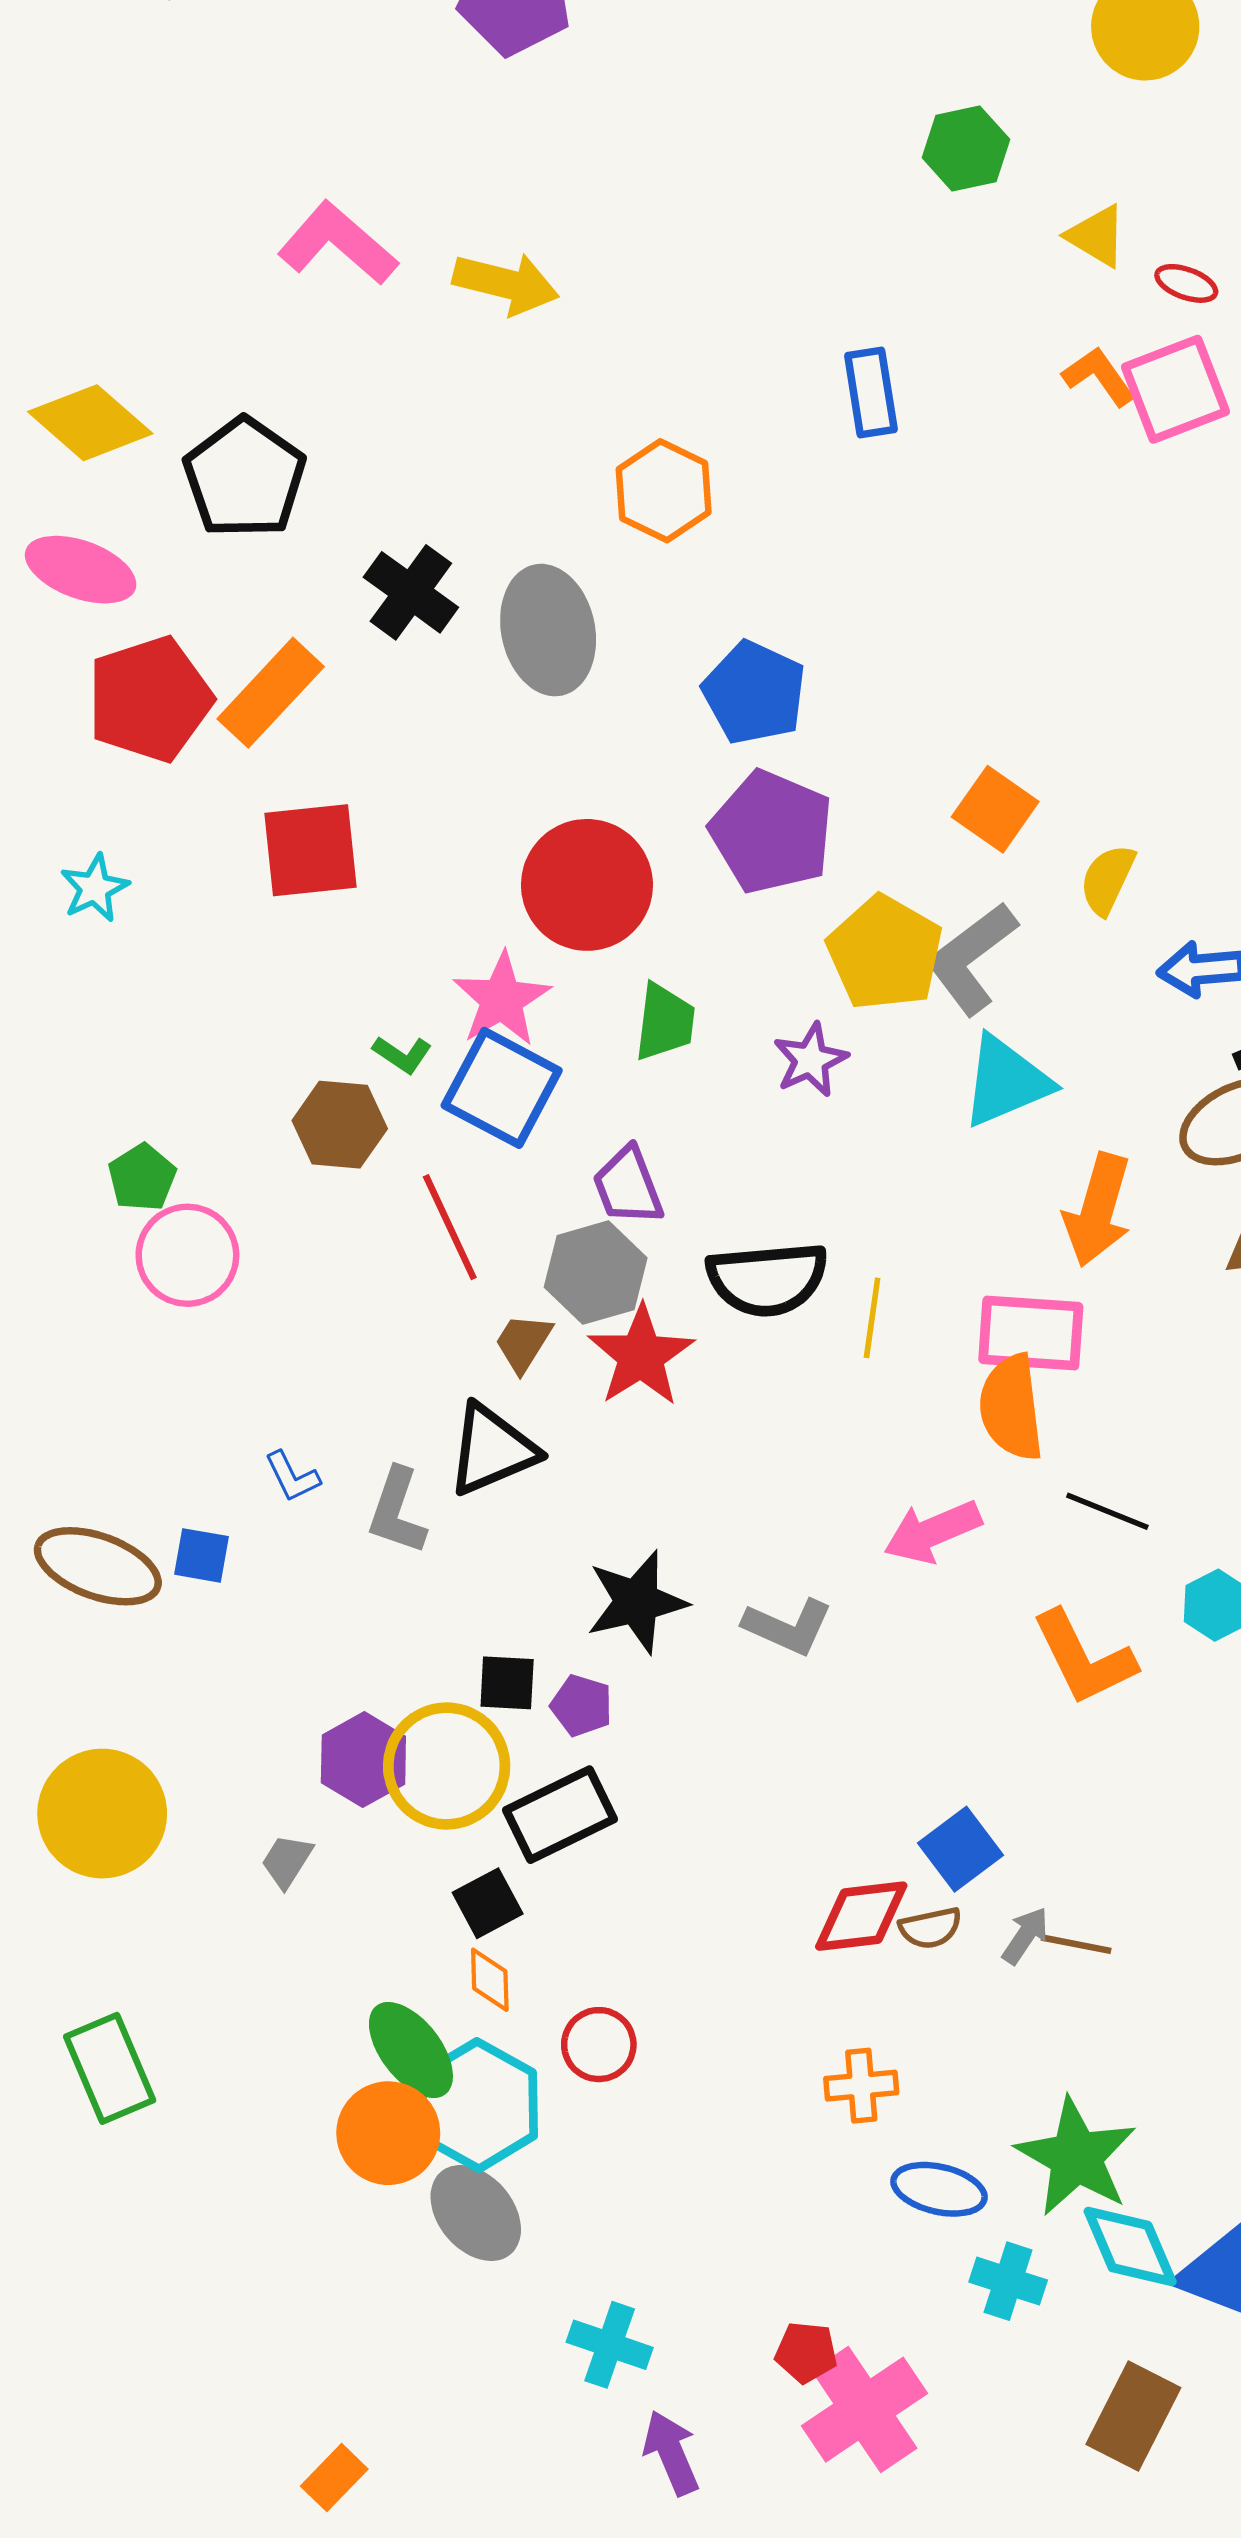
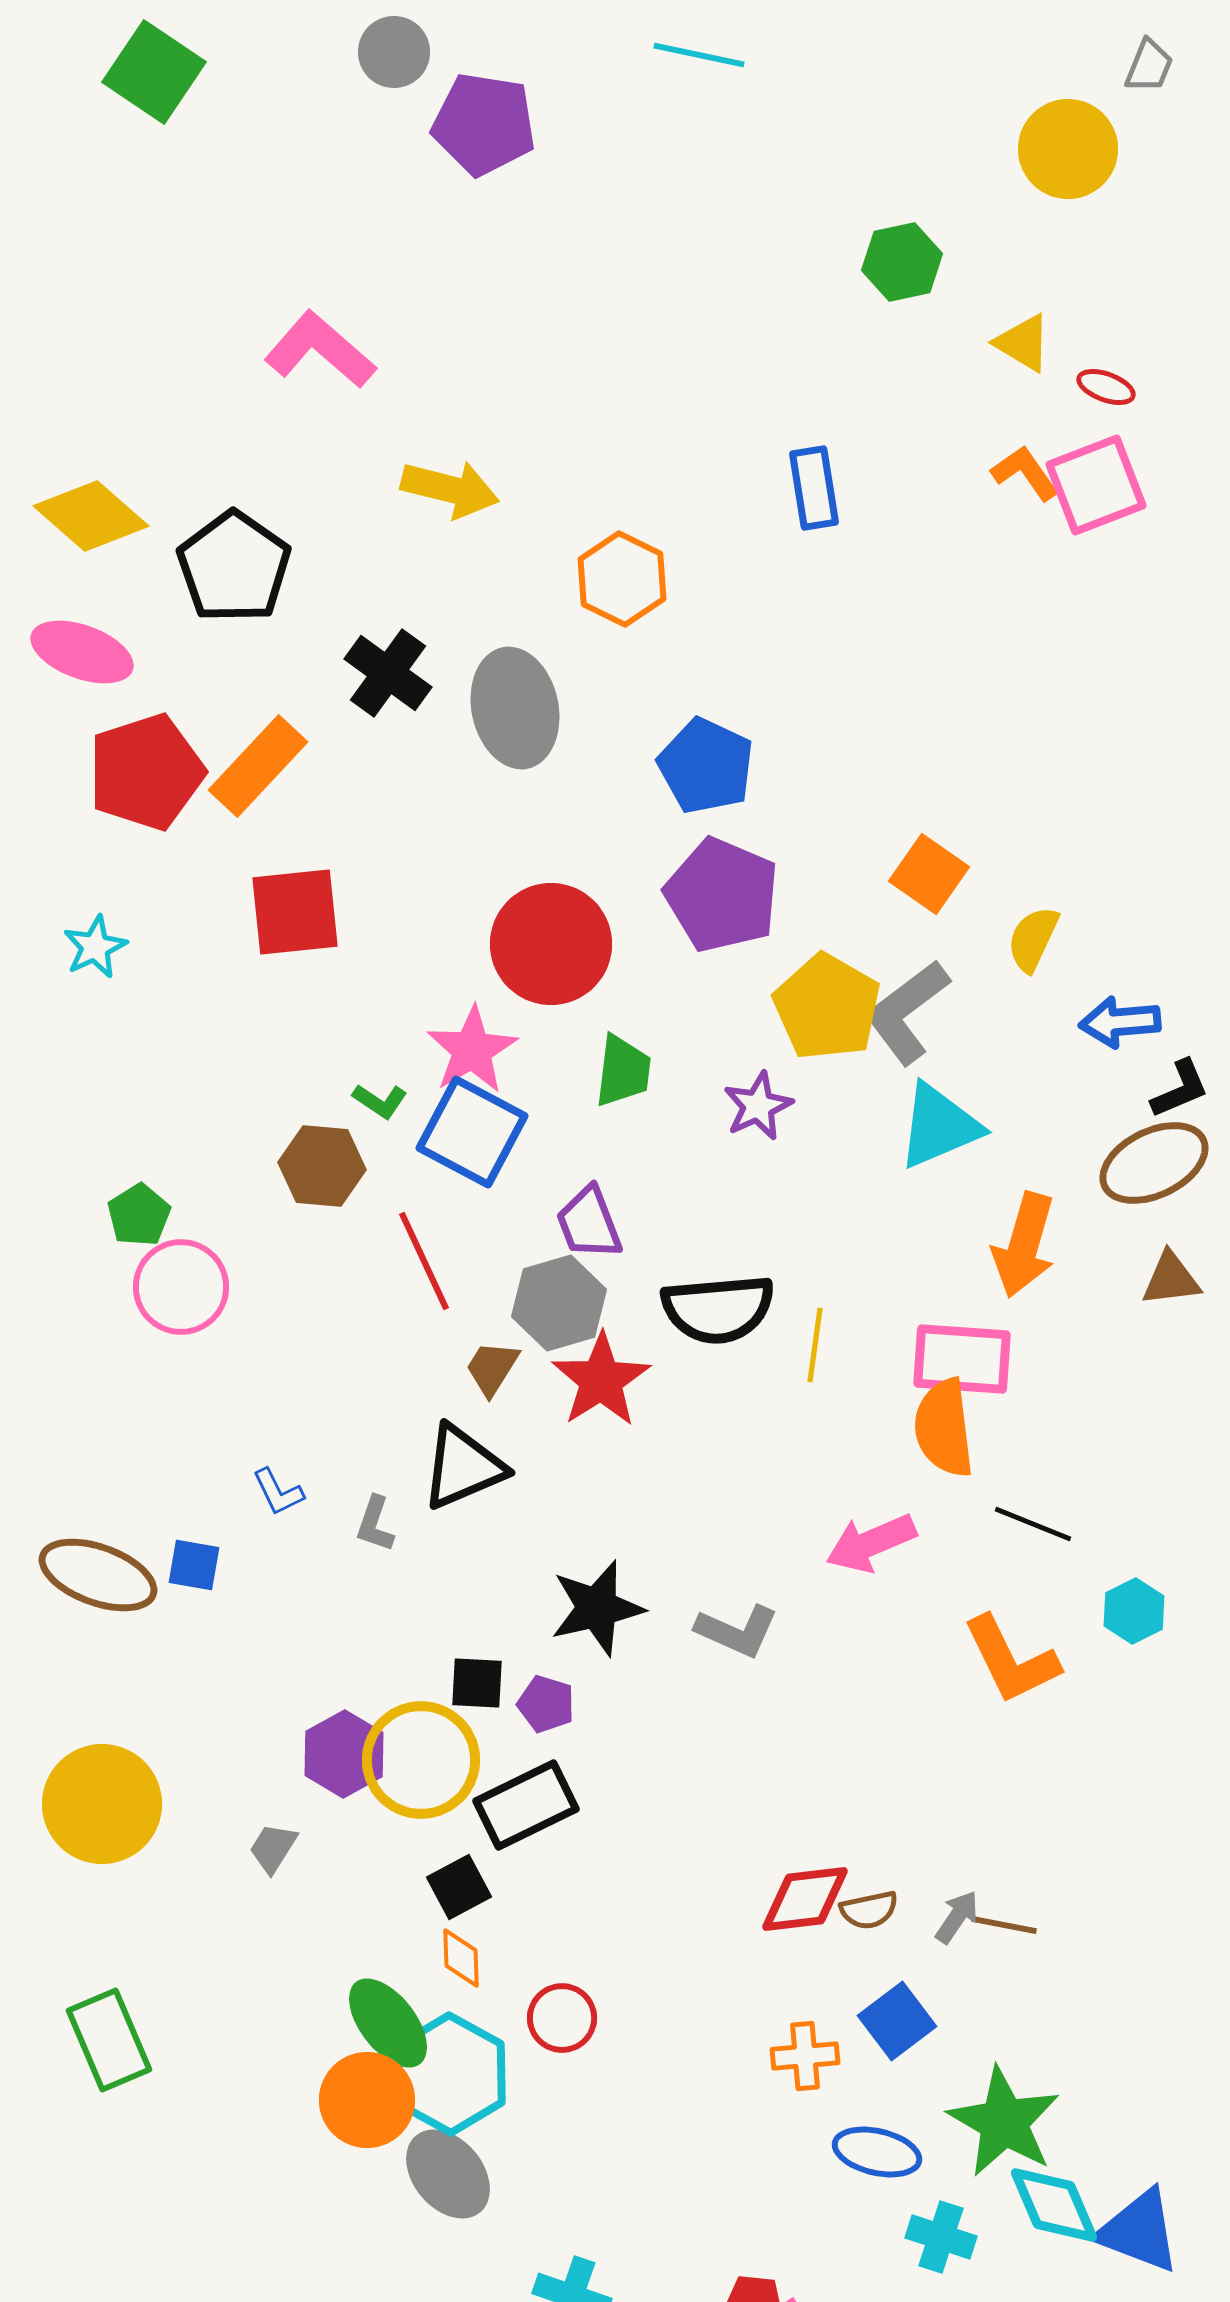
yellow arrow: (506, 283) -> (450, 489), moved
gray L-shape: (397, 1511) -> (375, 1524), size x0.7
blue square: (961, 1849) -> (897, 2021), moved

